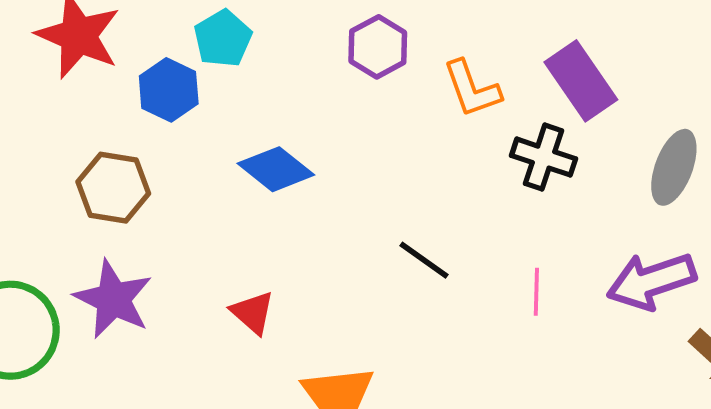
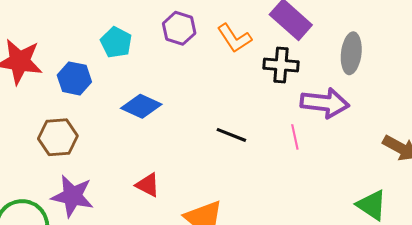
cyan pentagon: (223, 39) -> (116, 42), moved
purple arrow: (651, 281) -> (325, 103), moved, turned -141

